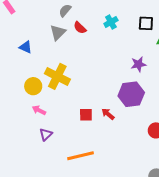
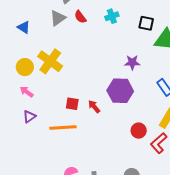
orange line: (81, 156) -> (63, 128), moved

